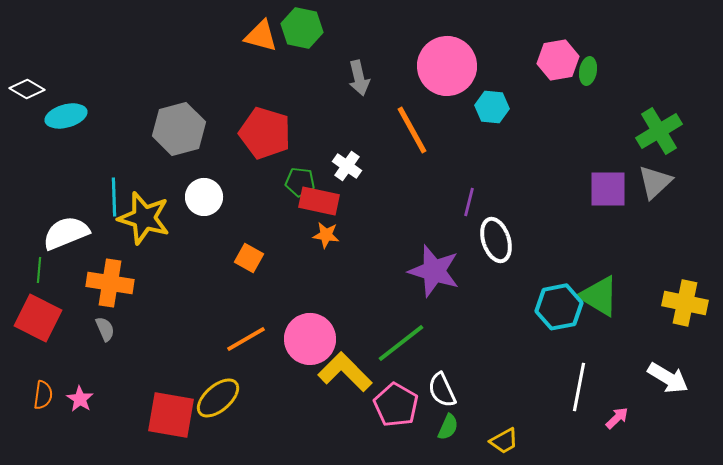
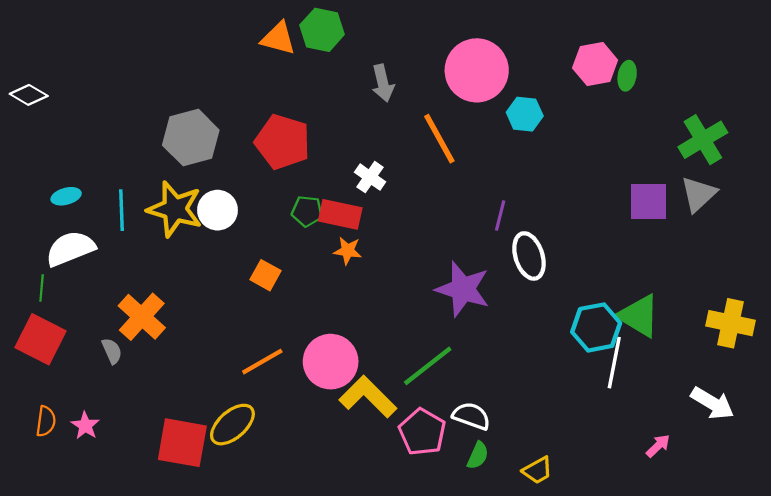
cyan ellipse: (66, 116) -> (66, 196), moved, size x0.7
green pentagon: (300, 182) -> (307, 211), moved
yellow star: (144, 218) -> (175, 209), moved
orange cross: (110, 283) -> (142, 317), moved, turned 33
white line: (579, 387) -> (614, 363), moved
white semicircle: (442, 390) -> (471, 416), turned 135

